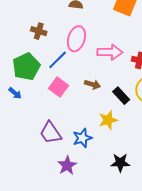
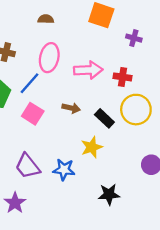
blue star: (82, 138) -> (64, 170), turned 30
purple star: (67, 165) -> (15, 203), moved

